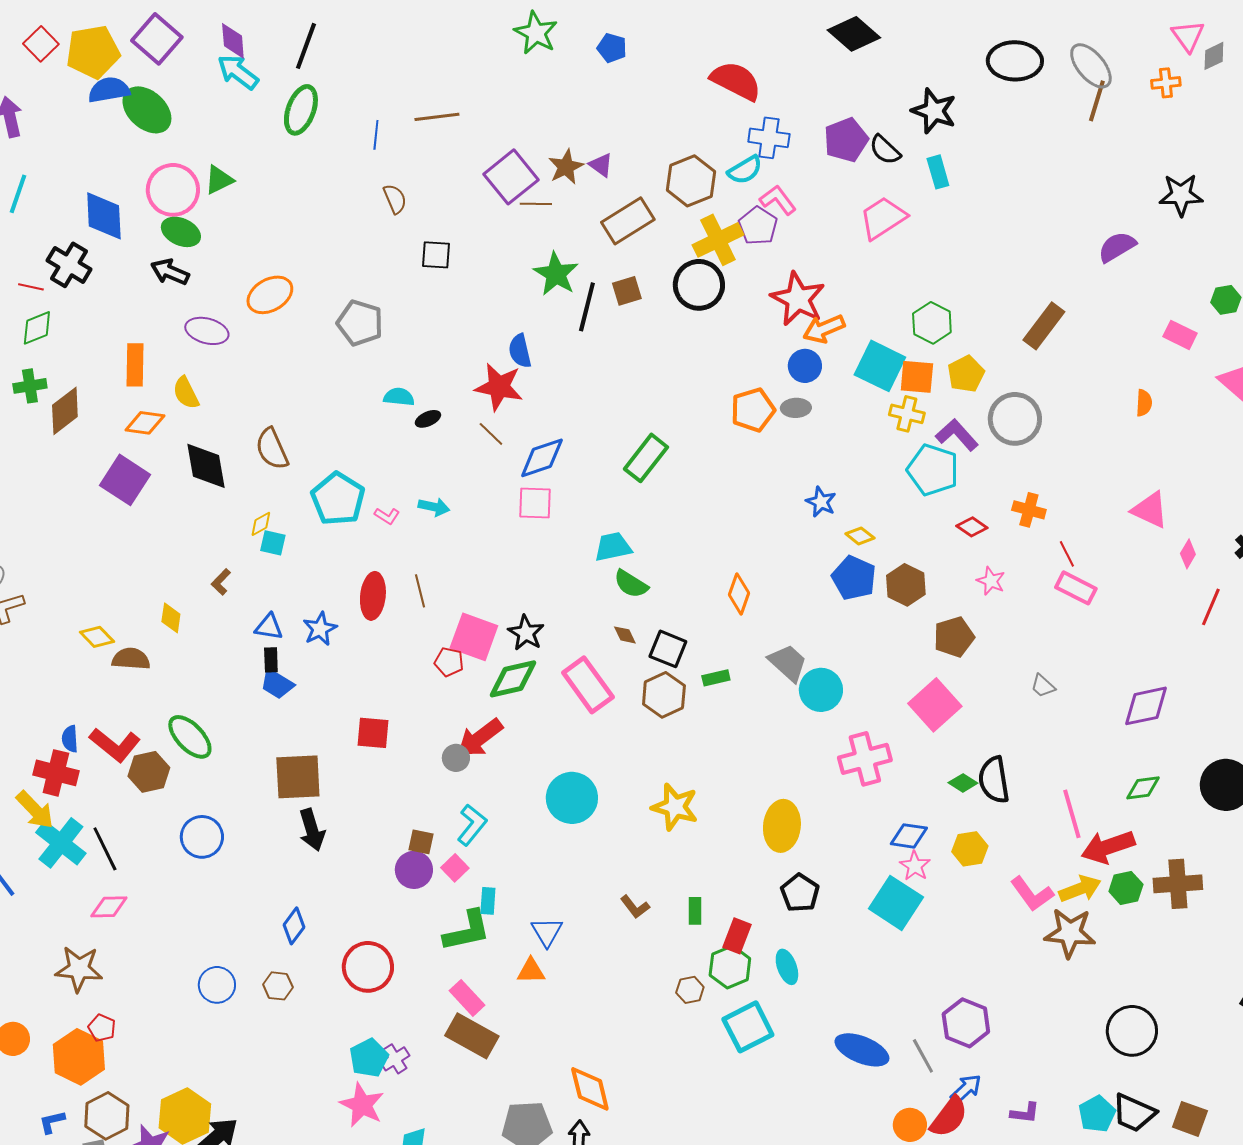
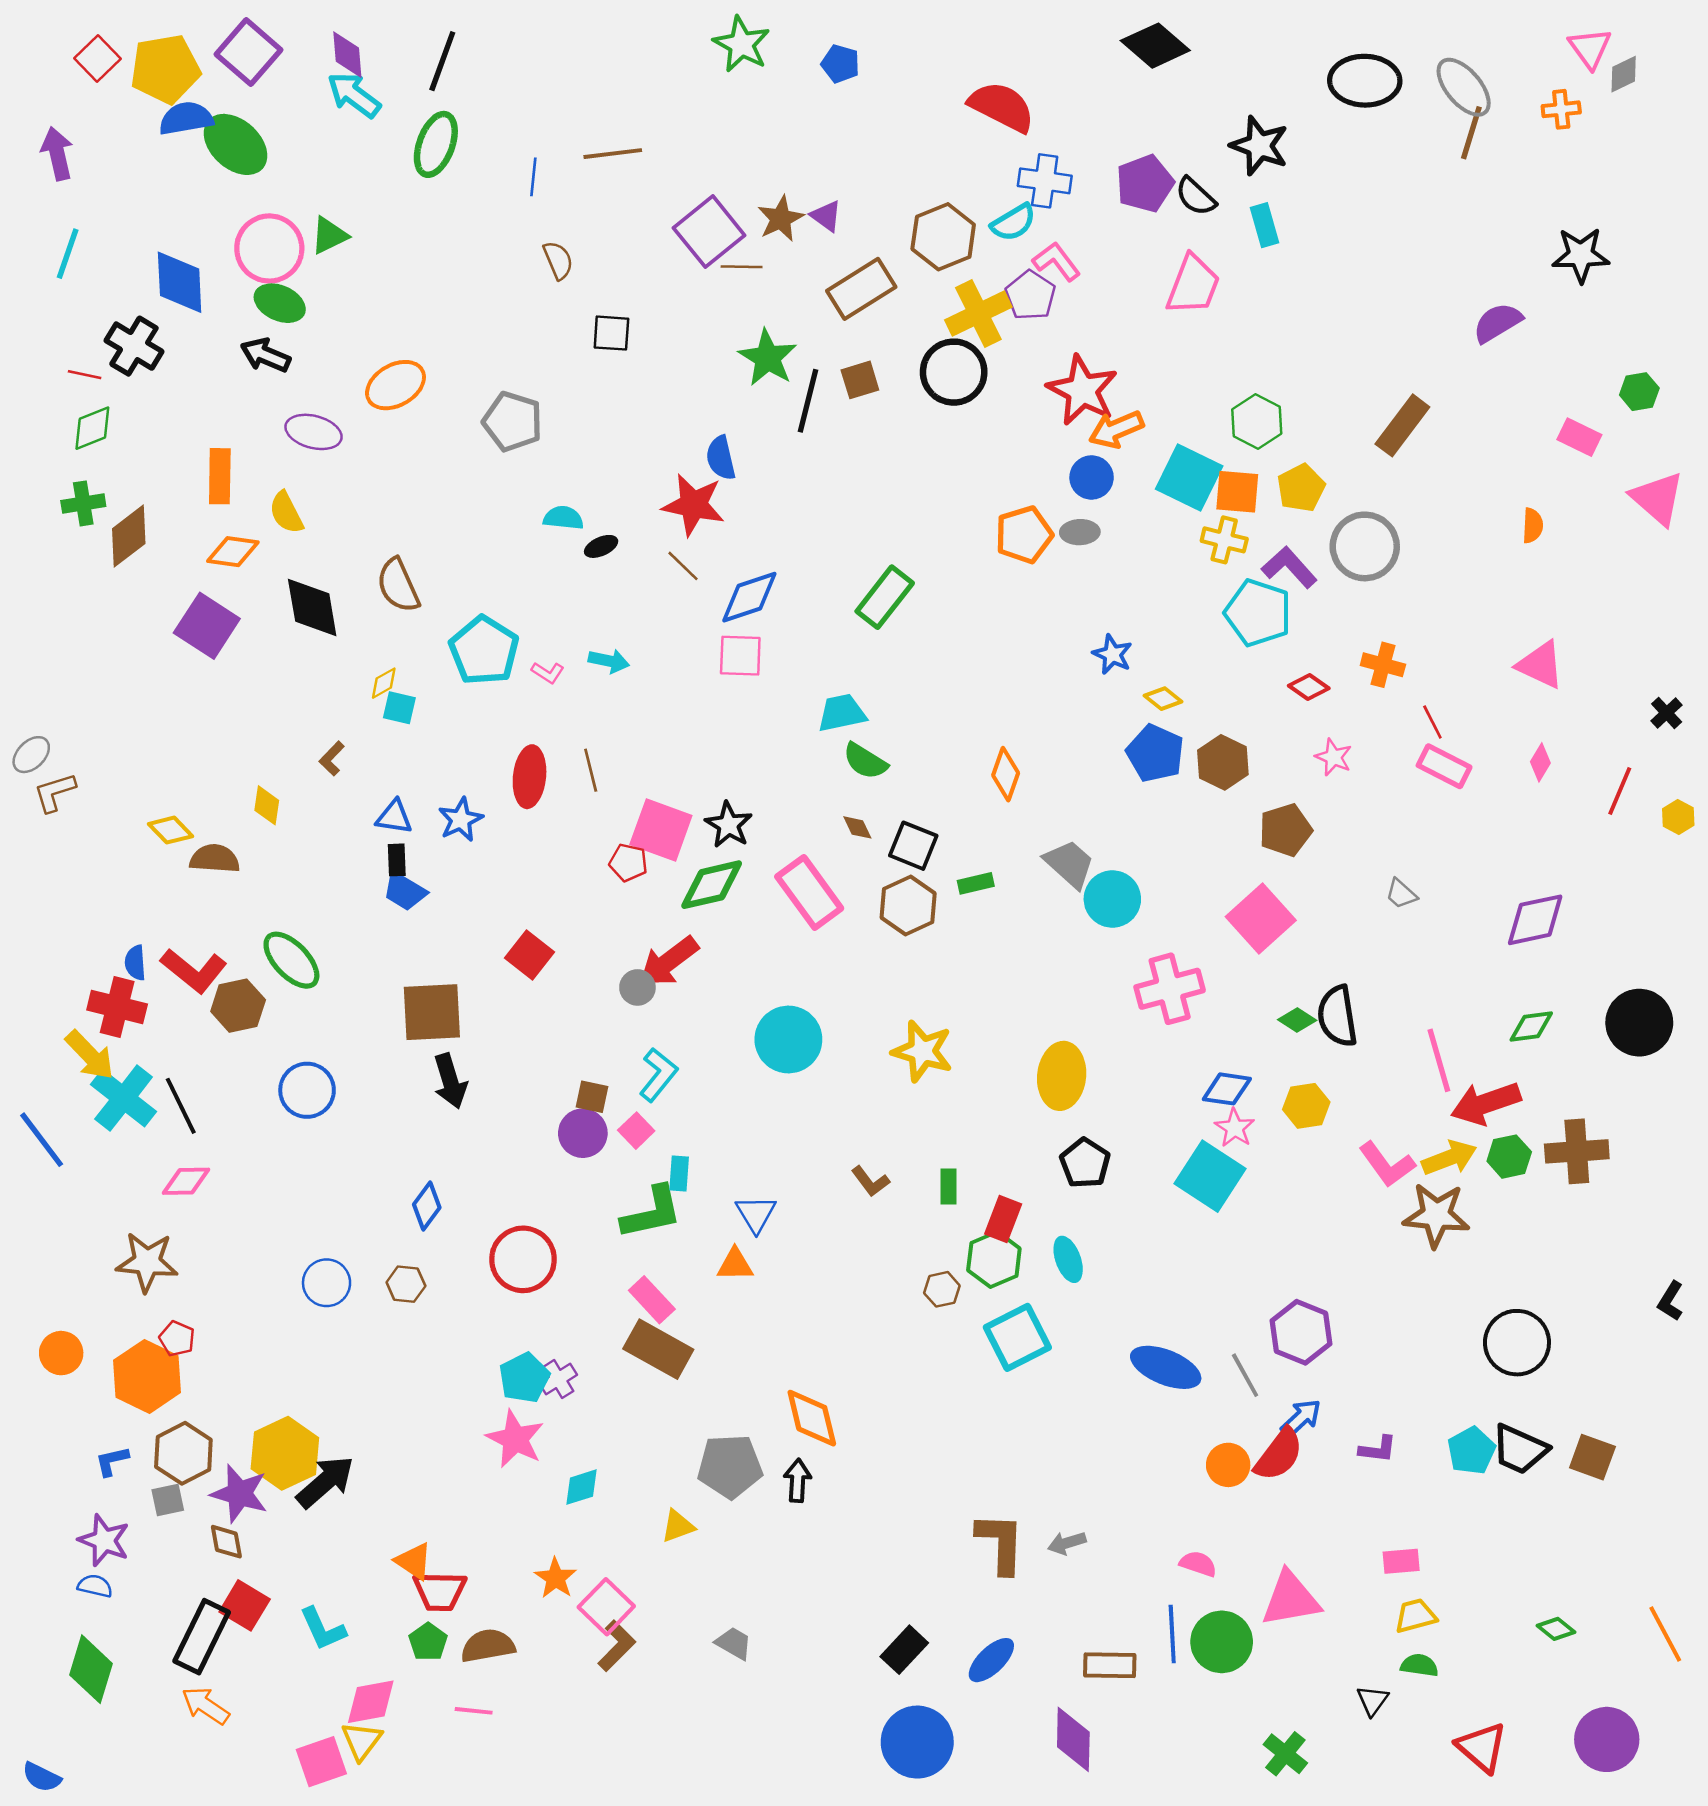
pink trapezoid: (883, 218) -> (1193, 285), turned 144
pink diamond: (1188, 554) -> (1540, 762), moved
red square: (373, 733) -> (530, 955), turned 33

